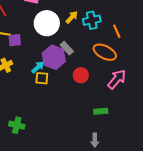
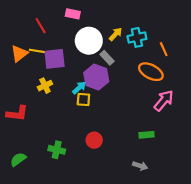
purple square: (15, 40) -> (55, 59), size x1.5
gray rectangle: (67, 48) -> (107, 58), moved
red circle: (81, 75) -> (94, 140), moved
gray arrow: (95, 140) -> (140, 166), turned -72

